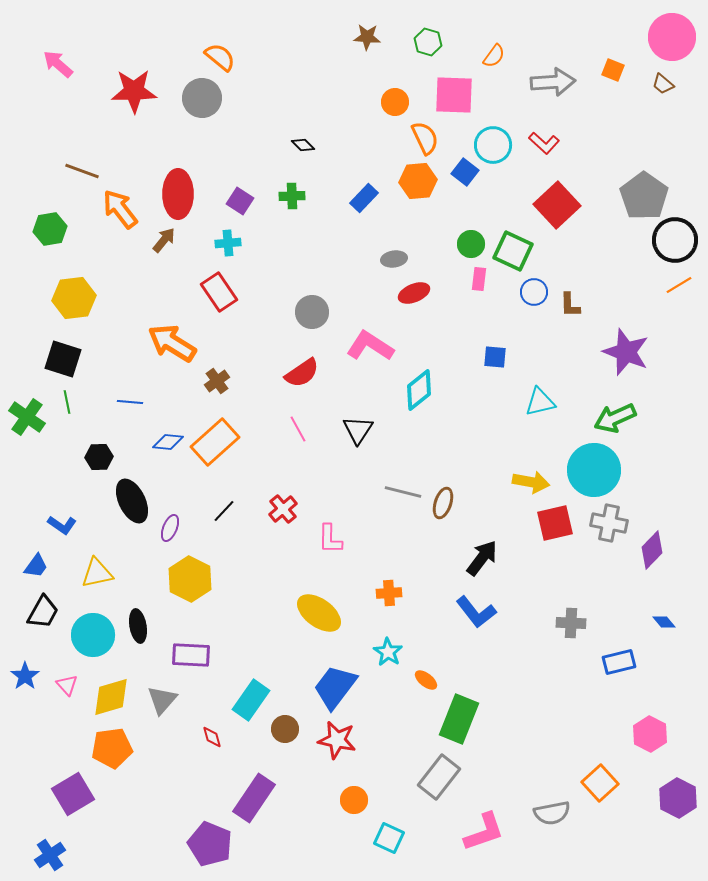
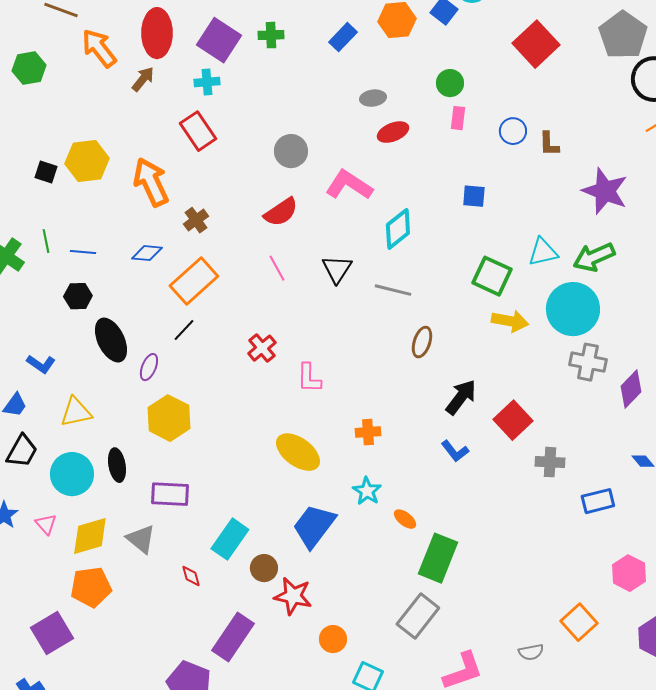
purple square: (240, 201) -> (219, 40), size x1.6
green square: (513, 251) -> (492, 276), moved
yellow hexagon: (74, 298) -> (87, 161), moved
orange arrow: (172, 343) -> (151, 182), turned 33
black square: (63, 359) -> (46, 172), moved, size x0.6
blue line: (130, 402) -> (83, 252), moved
cyan triangle: (540, 402) -> (543, 252), moved
blue diamond: (168, 442) -> (147, 253), moved
gray line: (403, 492) -> (393, 290), moved
black line: (224, 511) -> (184, 330), moved
red square: (555, 523) -> (513, 420), moved, turned -30
blue L-shape: (476, 612) -> (455, 451), size x0.7
gray triangle: (162, 700) -> (141, 539), turned -32
red star: (337, 740) -> (293, 596), moved
gray semicircle: (552, 813) -> (531, 652), size x0.7

